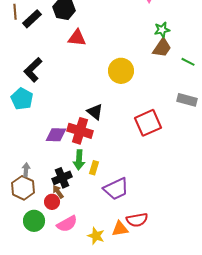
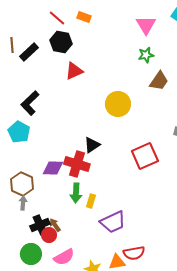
green star: (162, 30) -> (146, 55), moved
red triangle: (77, 38) -> (74, 71), turned -30
black triangle: (95, 112) -> (92, 145), turned 48
black cross: (62, 178) -> (40, 225), moved
brown hexagon: (23, 188) -> (22, 184), moved

